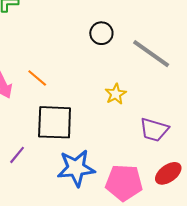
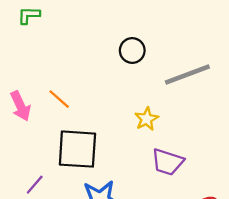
gray line: (151, 54) -> (187, 75), turned -57
purple trapezoid: (154, 130) -> (168, 162), moved

